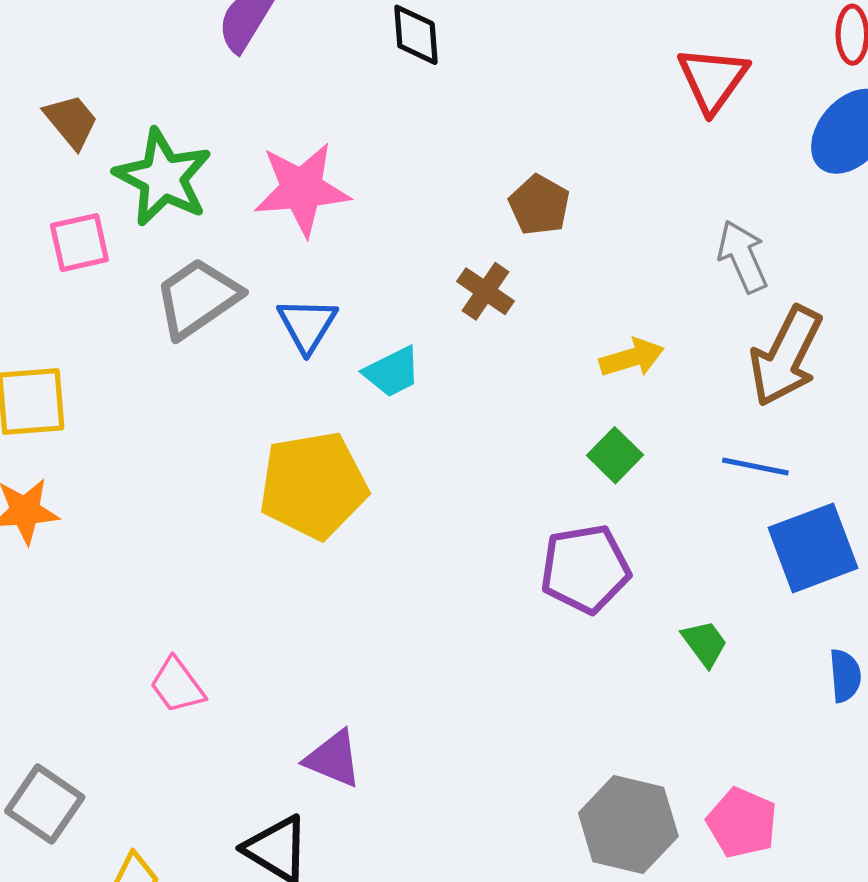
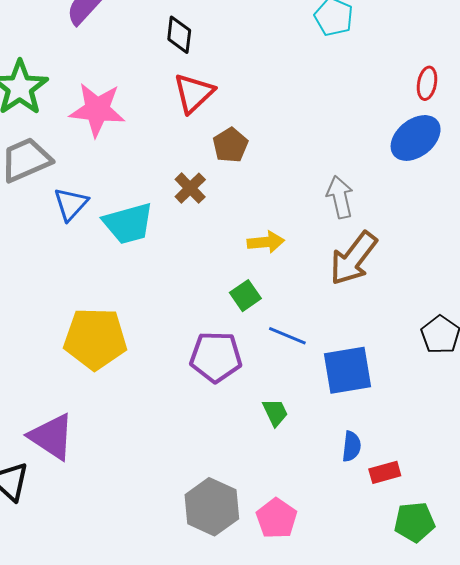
red triangle: (713, 79) -> (194, 93), moved
blue triangle: (307, 325) -> (71, 204), moved
cyan trapezoid: (392, 372) -> (128, 223), size x1.5
blue line: (755, 466) -> (287, 336), moved
yellow pentagon: (313, 485) -> (95, 339), moved
purple triangle: (333, 759) -> (52, 437), size x1.4

